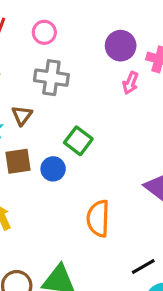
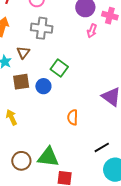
orange semicircle: (98, 218) -> (73, 117), size x0.7

